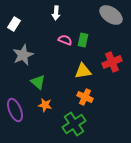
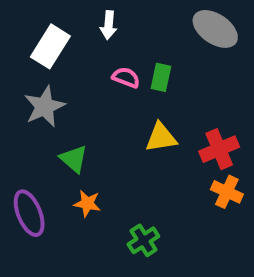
white rectangle: (14, 24) -> (50, 46), moved, size x1.5
red cross: (112, 62) -> (219, 149), moved
orange cross: (85, 97) -> (227, 192), moved
green cross: (74, 124) -> (143, 240), size x0.7

